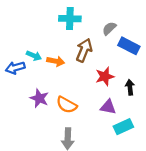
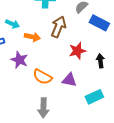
cyan arrow: (34, 56) -> (12, 24), moved
purple star: (39, 98) -> (19, 60), moved
purple triangle: (108, 107) -> (69, 80), moved

